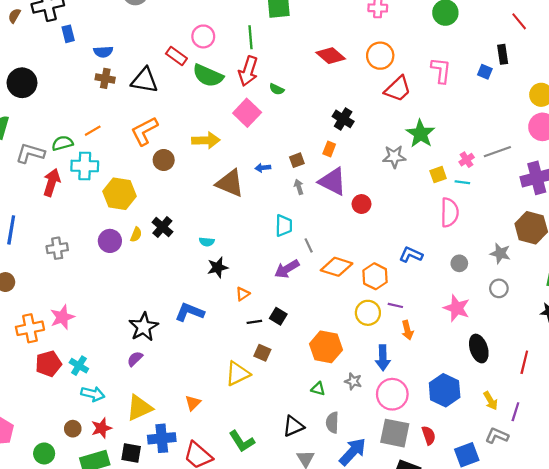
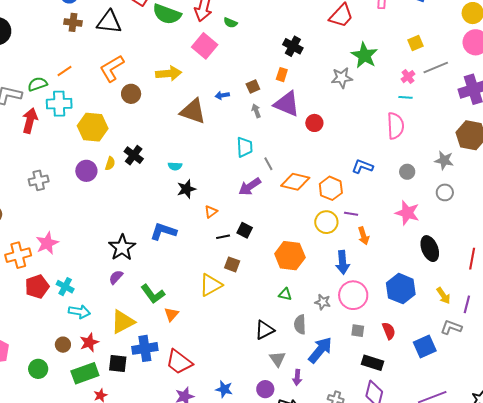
yellow square: (438, 175) -> (415, 43), moved
gray star: (353, 381) -> (323, 302), moved
gray square: (395, 433) -> (358, 331), size x0.5
green L-shape: (242, 441) -> (153, 294), moved

